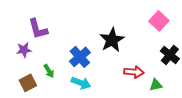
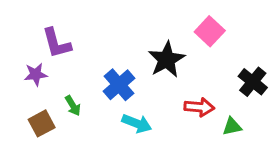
pink square: (159, 21) -> (210, 31), moved
cyan arrow: (81, 83) -> (137, 123), moved

